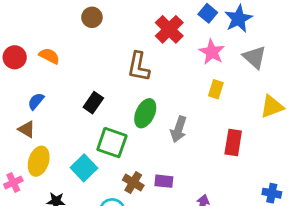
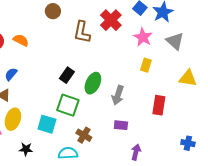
brown L-shape: (139, 67) -> (82, 32), moved
black rectangle: (93, 103) -> (67, 75), moved
yellow triangle: (272, 107) -> (188, 78), turned 30
cyan square: (84, 168) -> (47, 124), turned -30
purple rectangle: (164, 181) -> (121, 125), moved

